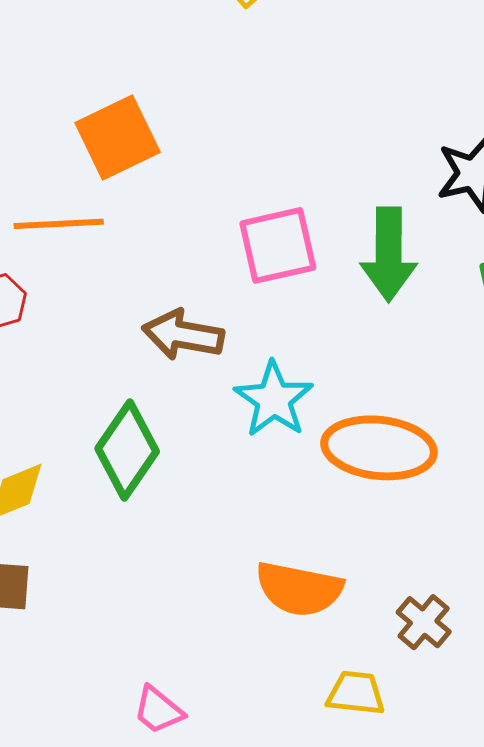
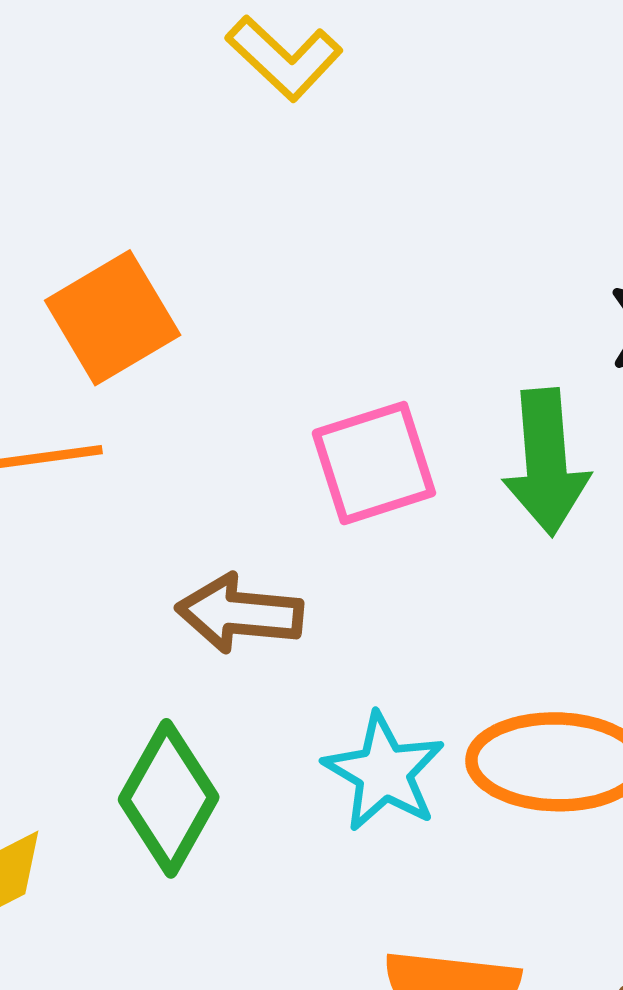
cyan star: (274, 399) -> (384, 772), moved

